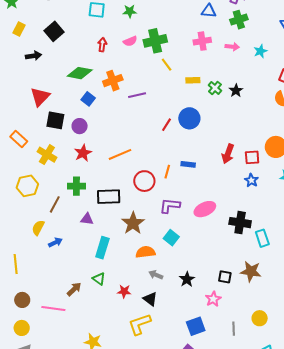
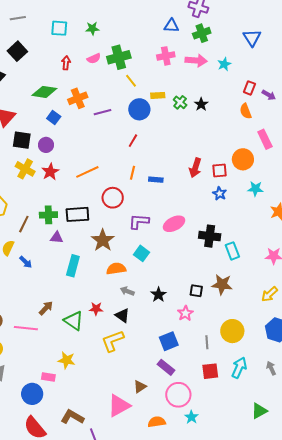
pink arrow: (232, 47) -> (196, 60), size x1.5
blue circle: (189, 118) -> (139, 109), moved
yellow cross: (47, 155) -> (25, 169), moved
orange line: (167, 172) -> (132, 173), moved
green cross: (76, 186) -> (48, 215), moved
blue arrow: (55, 242) -> (26, 262), turned 72
green triangle: (99, 279) -> (74, 321), moved, size x1.5
yellow circle: (260, 318) -> (232, 331), size x1.5

